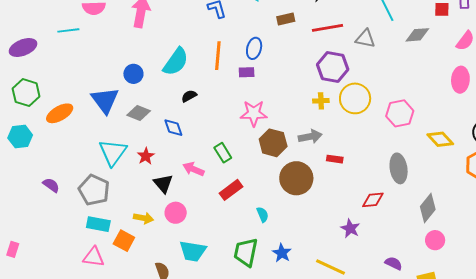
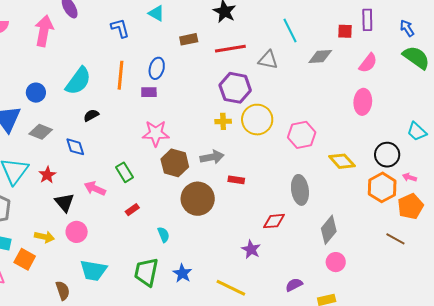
red rectangle: (231, 190) -> (132, 210), size x0.6
purple semicircle: (394, 263) -> (294, 285), turned -54

